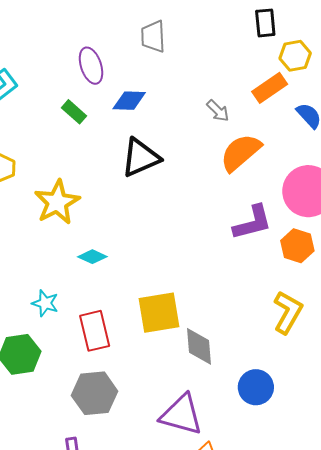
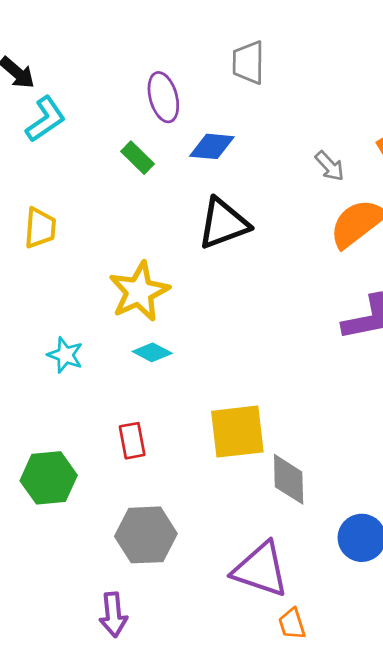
yellow star: (57, 202) -> (139, 292), moved
cyan star: (45, 303) -> (65, 355), moved
red rectangle: (95, 331) -> (132, 441), moved, size x0.7

